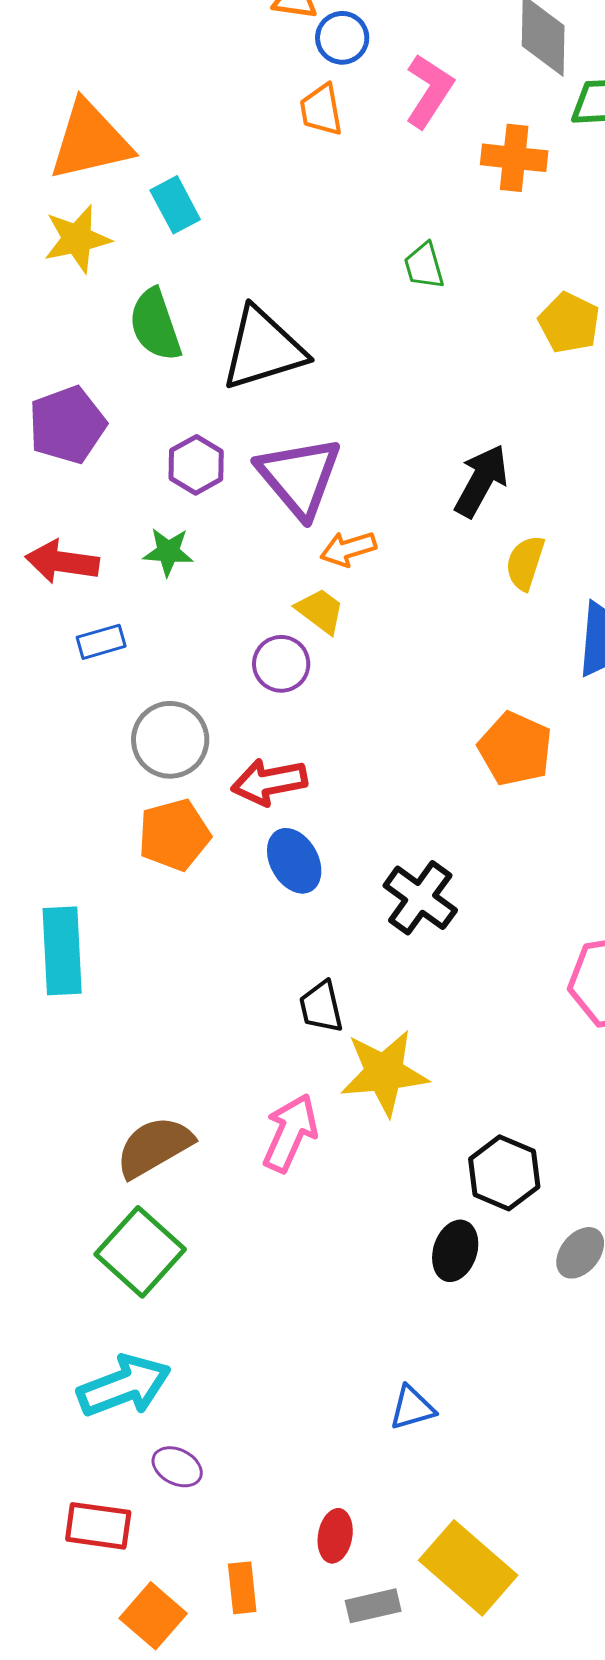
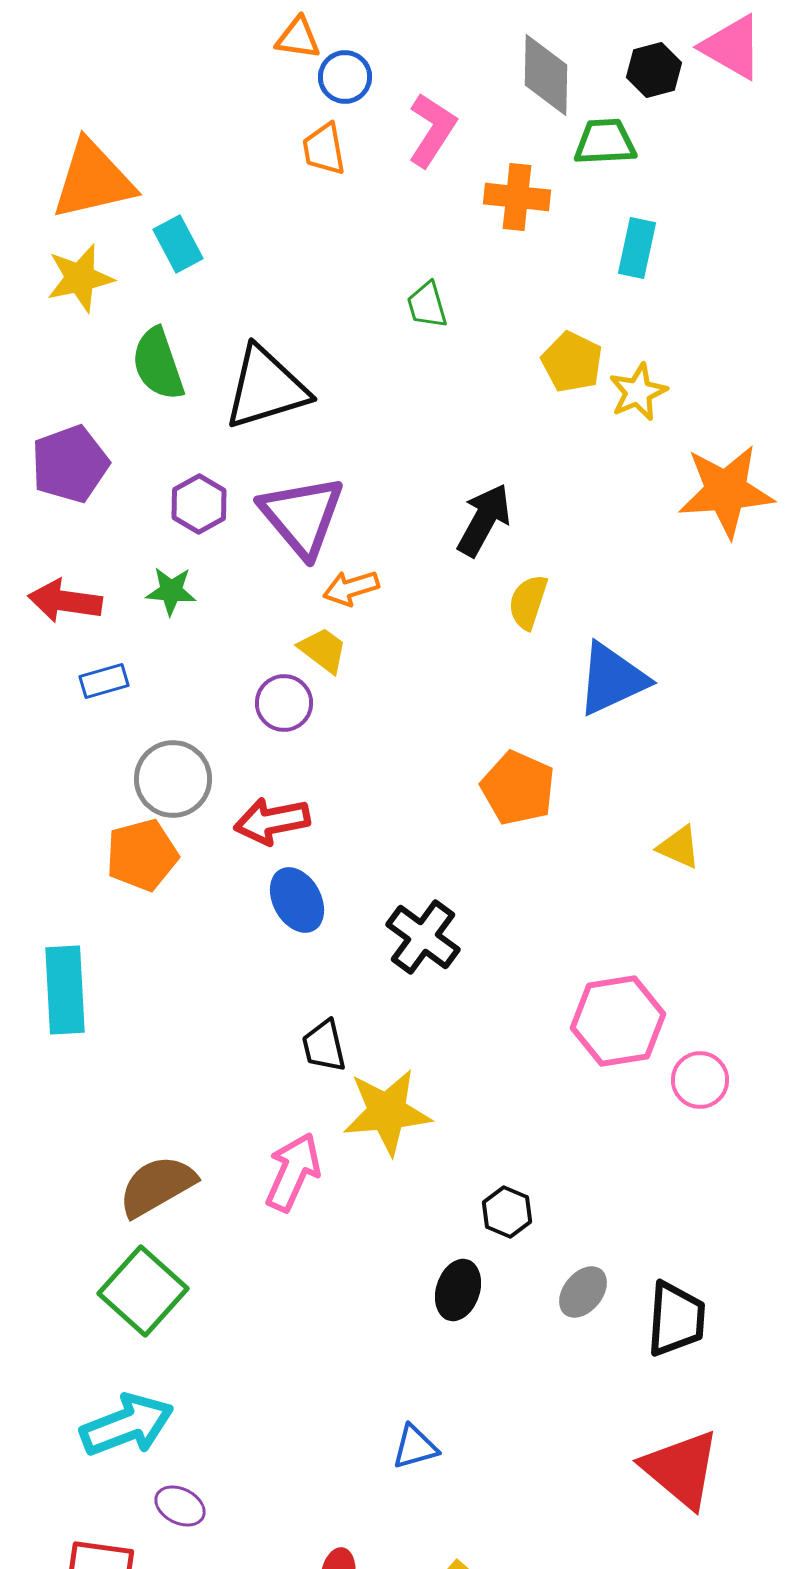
orange pentagon: (174, 835) -> (142, 855), moved
black hexagon: (504, 1173) -> (507, 1212), size x0.7

